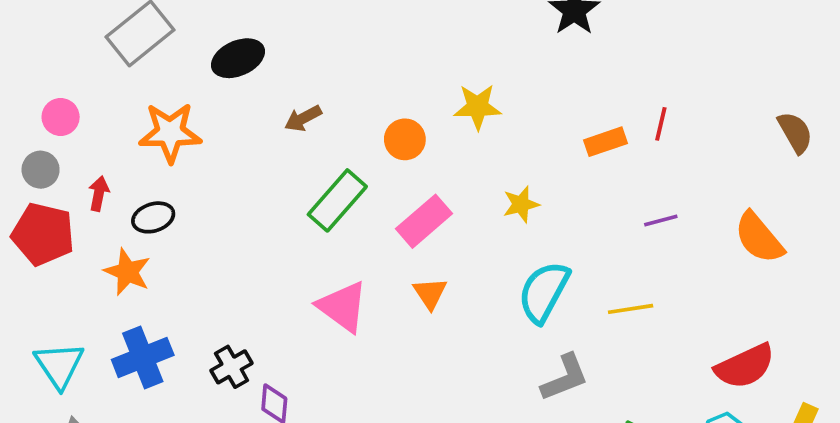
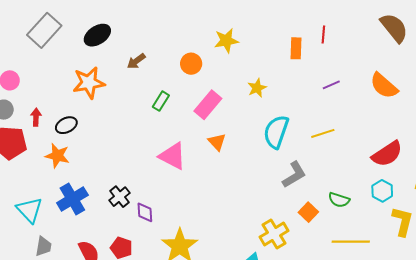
brown semicircle: (795, 132) -> (394, 28), size x1.4
orange star: (170, 133) -> (89, 83), moved
orange rectangle: (606, 142) -> (296, 48), turned -60
green rectangle: (337, 200) -> (161, 101), size x0.6

